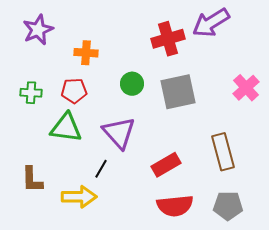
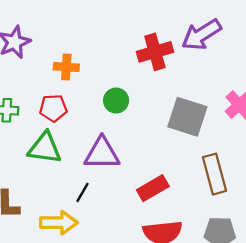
gray square: (178, 92) -> (187, 117), moved, turned 30
purple triangle: (119, 133) -> (102, 153), turned -48

